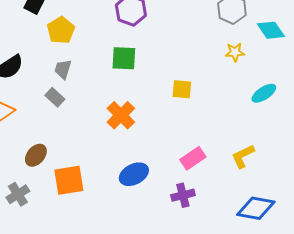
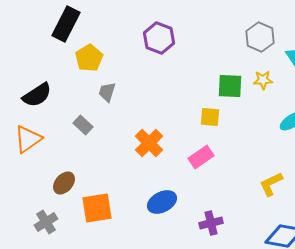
green square: (124, 58) -> (230, 86), moved
gray trapezoid: (63, 69) -> (107, 92), moved
pink rectangle: (193, 158) -> (201, 157), moved

